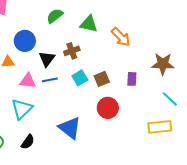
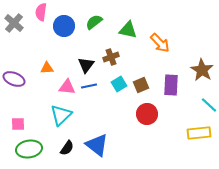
blue circle: (25, 41) -> (64, 26), moved
brown star: (163, 64) -> (202, 70), turned 30
purple rectangle: (132, 79) -> (171, 85), size x1.5
blue triangle: (70, 128) -> (97, 145), moved

